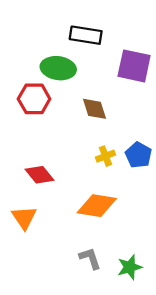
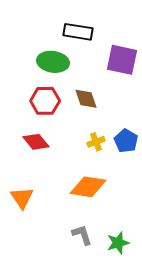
red hexagon: (34, 99) -> (45, 101), moved
red diamond: (40, 175) -> (36, 142), moved

